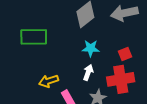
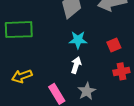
red cross: (121, 79) -> (121, 71), moved, size x0.6
yellow arrow: (49, 81) -> (22, 76), moved

